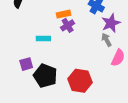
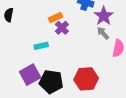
purple square: (26, 64) -> (30, 75), size x1.5

